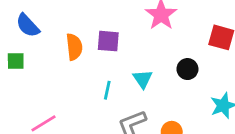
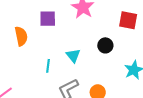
purple square: (108, 41) -> (48, 19), moved

